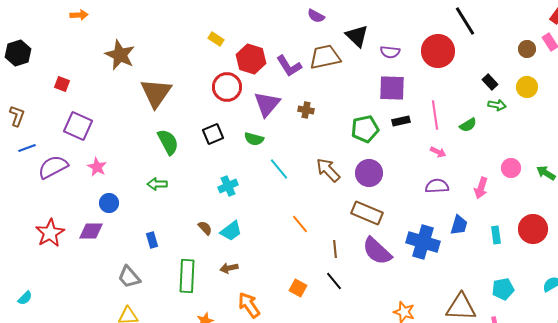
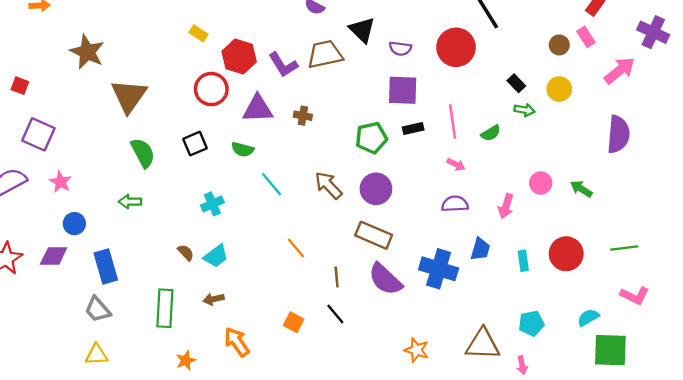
purple triangle: (267, 104) -> (258, 109), turned 48
blue rectangle: (152, 240) -> (106, 267), moved, size x1.8

